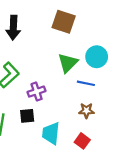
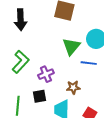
brown star: (86, 111) -> (73, 87), moved

